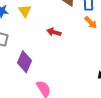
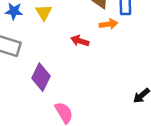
orange arrow: (91, 23) -> (108, 24), moved, turned -56

